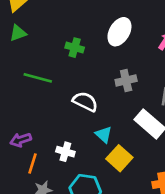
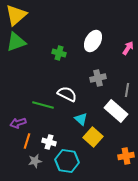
green triangle: (18, 33) -> (16, 42), size x1.5
green line: (38, 78) -> (43, 105), moved
white cross: (65, 152) -> (49, 142), moved

